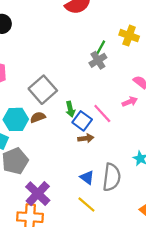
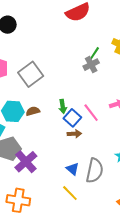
gray square: (43, 90) -> (31, 74), moved
purple cross: (38, 194) -> (26, 162), moved

